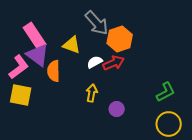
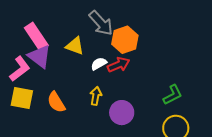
orange semicircle: (54, 71) -> (56, 102), moved, turned -30
purple circle: (117, 109) -> (122, 113), size x1.5

